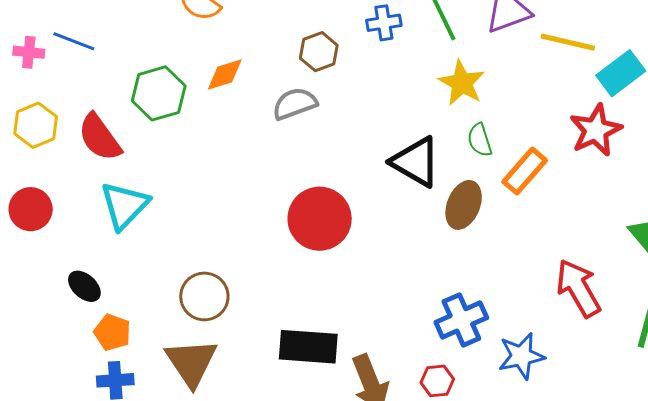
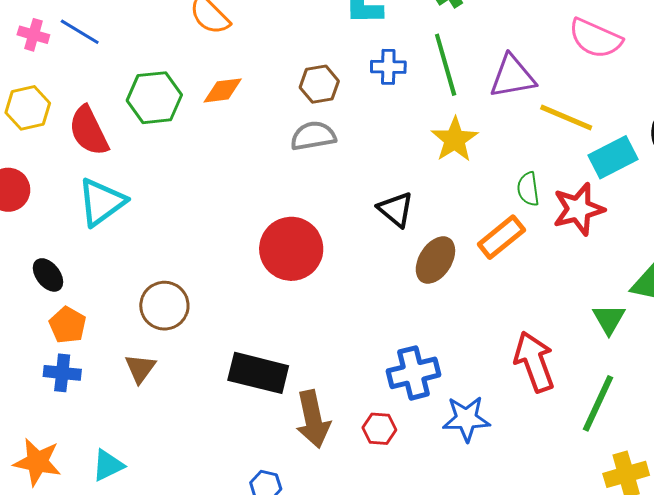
gray semicircle: (295, 104) -> (313, 136), moved
green semicircle: (480, 140) -> (528, 189), moved
black triangle: (416, 162) -> (396, 209), size x0.7
brown triangle: (191, 362) -> (140, 368), size x0.6

